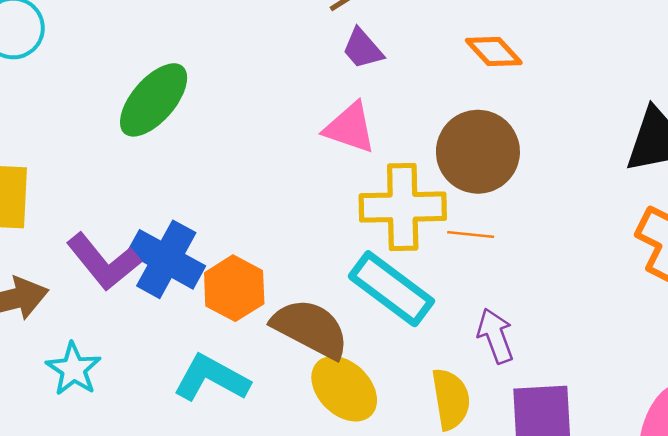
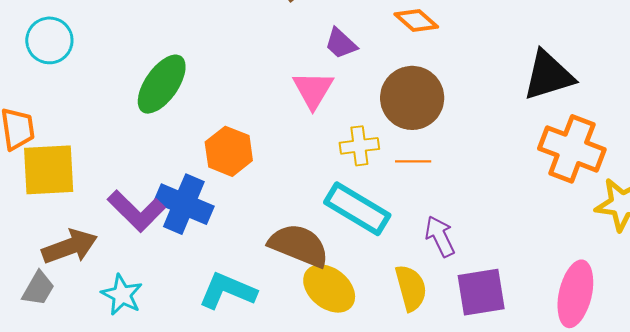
purple trapezoid: (363, 49) -> (341, 43), moved
pink triangle: (350, 128) -> (313, 90), turned 48
yellow cross: (403, 207) -> (359, 146), size x0.6
orange hexagon: (234, 288) -> (229, 151), moved

